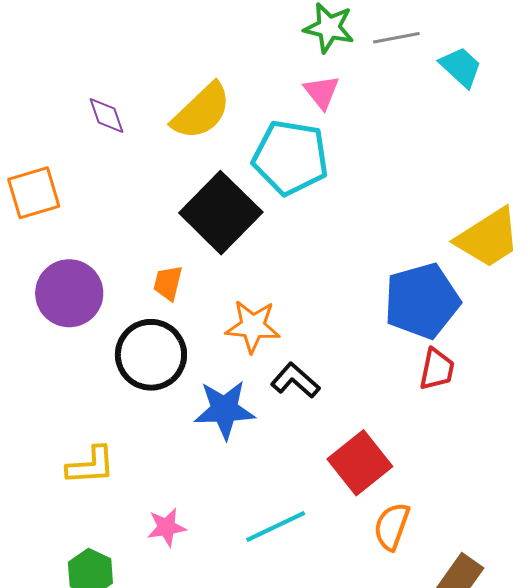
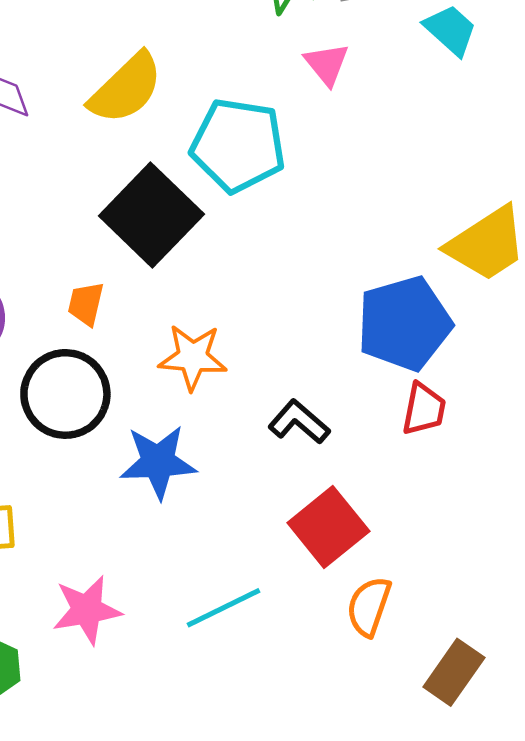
pink triangle: (322, 92) -> (327, 64), moved
black L-shape: (295, 380) -> (299, 422), moved
pink star: (167, 527) -> (87, 610), size x1.4

